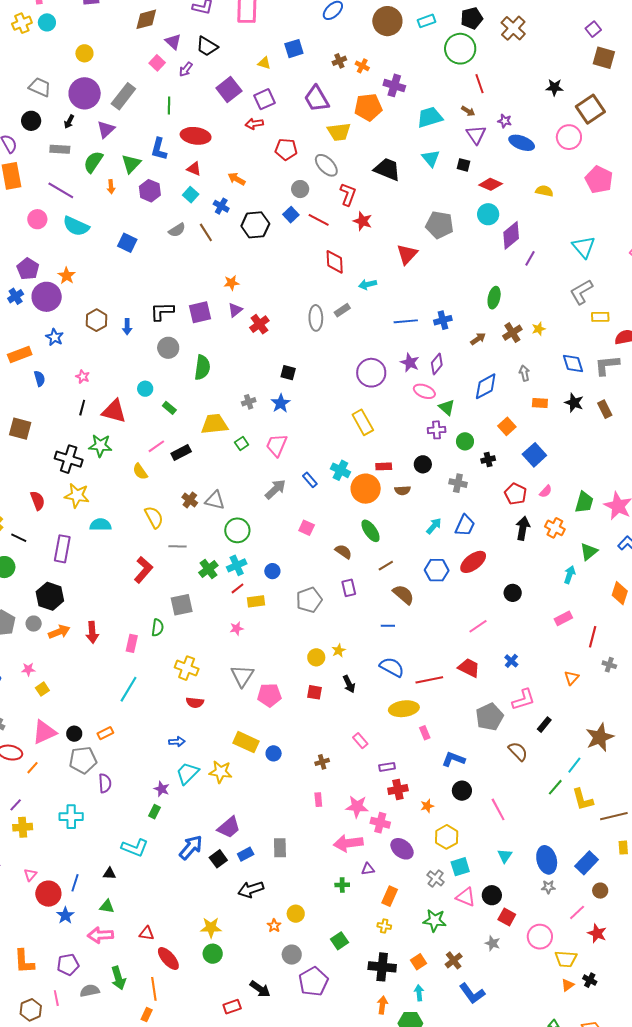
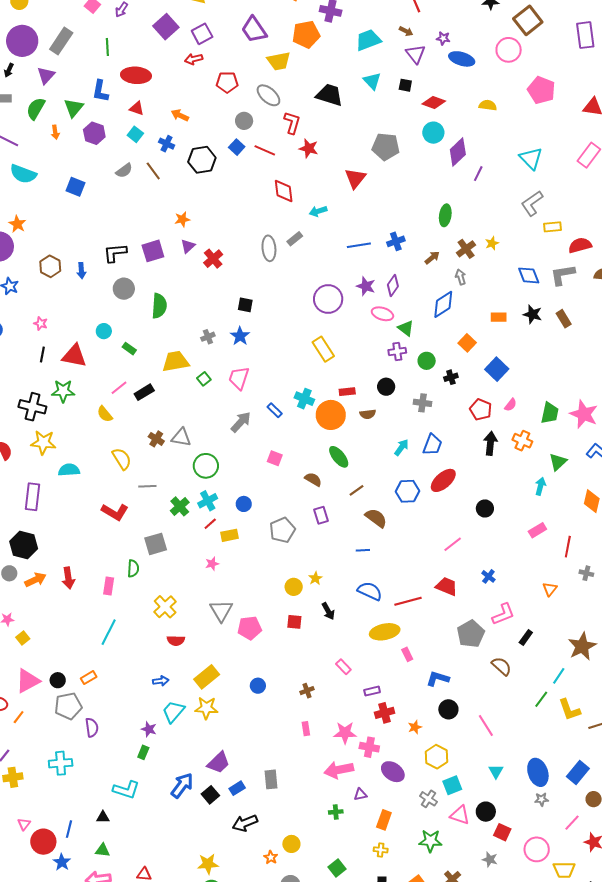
gray arrow: (524, 373) -> (461, 277), moved
red L-shape: (143, 570) -> (115, 512), turned 84
yellow cross: (187, 668) -> (165, 607), turned 30
yellow rectangle: (246, 742) -> (207, 677), moved, turned -60

